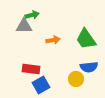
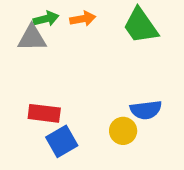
green trapezoid: (86, 39) -> (141, 26), moved
orange arrow: (53, 40) -> (83, 19), moved

